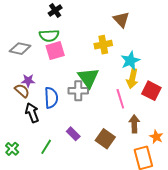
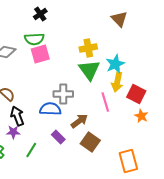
brown triangle: (121, 20) -> (119, 19), moved
green triangle: (88, 78) -> (89, 70), moved
purple star: (28, 81) -> (13, 132), moved
blue semicircle: (51, 98) -> (50, 109), moved, turned -85
brown arrow: (134, 124) -> (79, 121), moved, turned 54
orange star: (156, 137) -> (141, 116), moved

